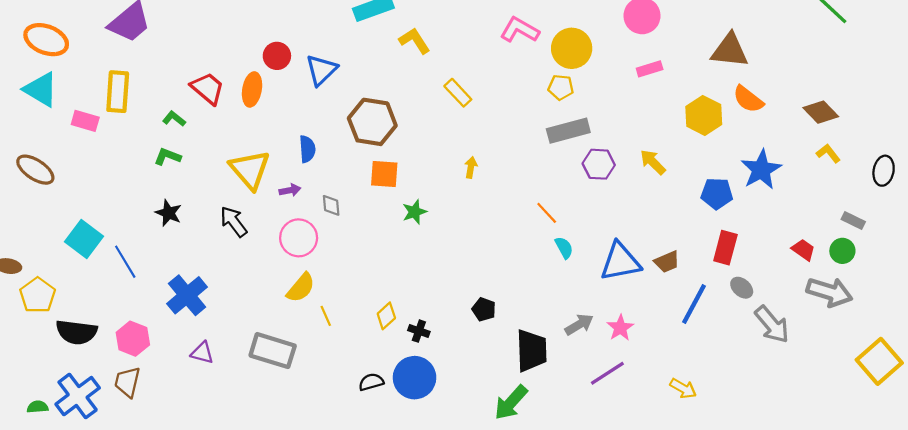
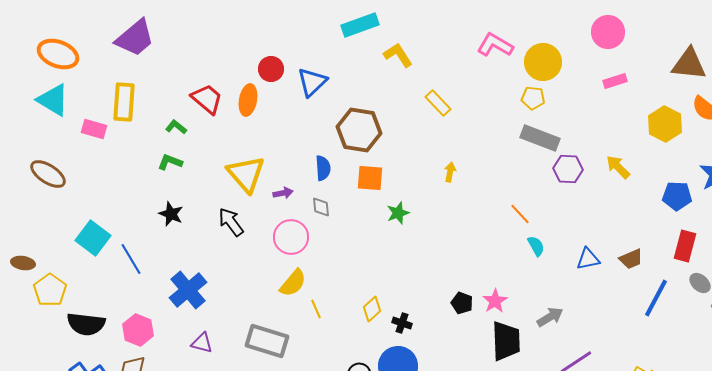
gray rectangle: (568, 131) -> (540, 138), turned 36
blue semicircle: (307, 149) -> (323, 168), moved
blue triangle: (620, 262) -> (588, 259), size x0.6
pink star: (620, 328) -> (495, 301), moved

